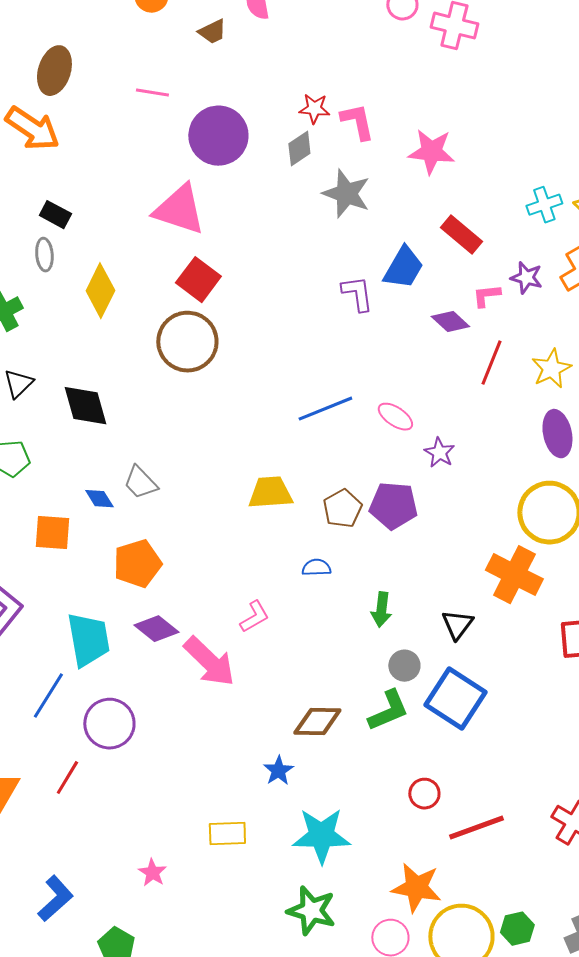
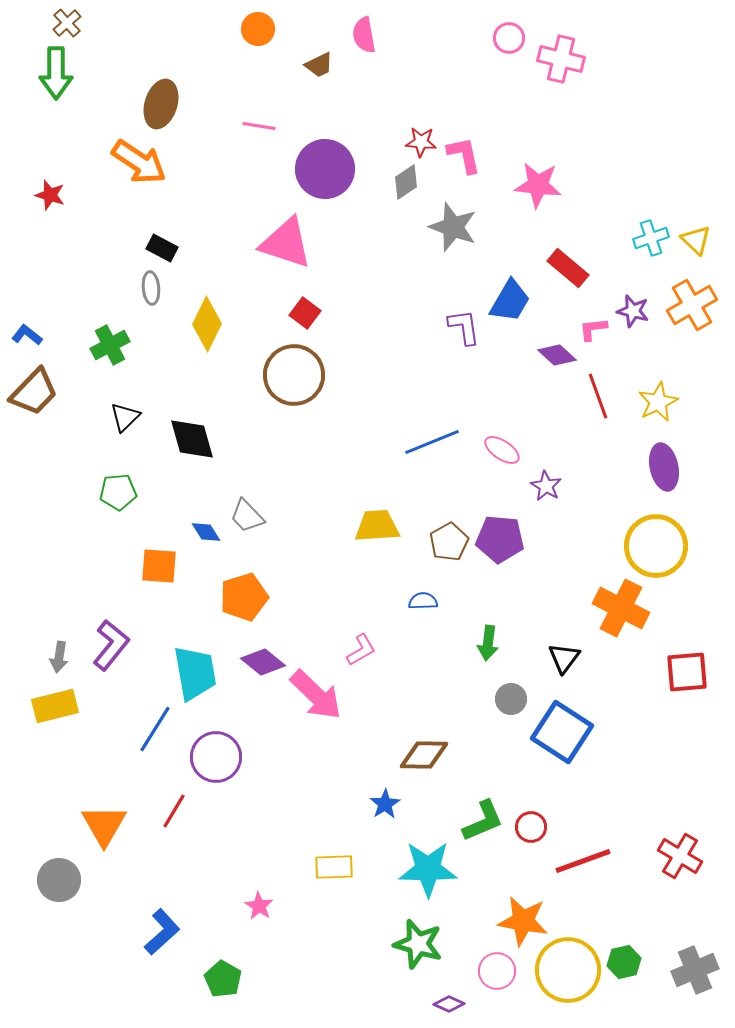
red square: (198, 280) -> (305, 313), size x0.7
red line: (491, 363) -> (598, 396), turned -42
green L-shape: (388, 711) -> (483, 821), moved

